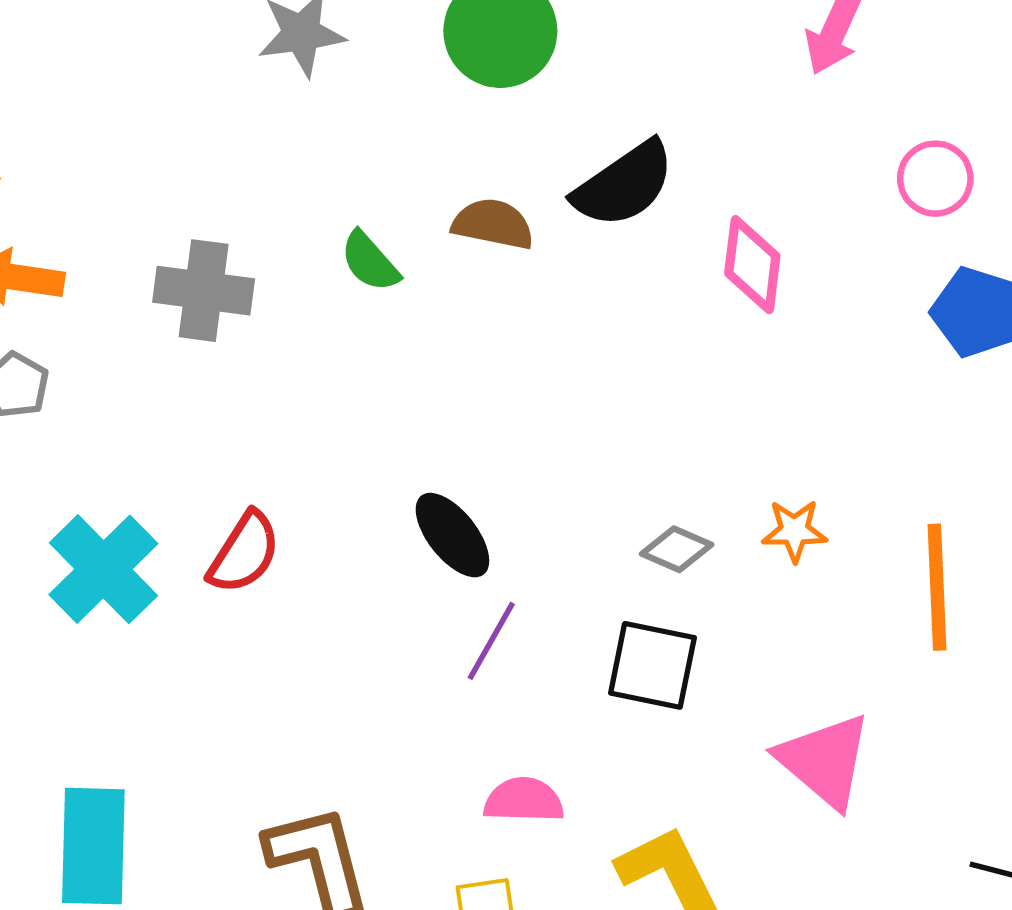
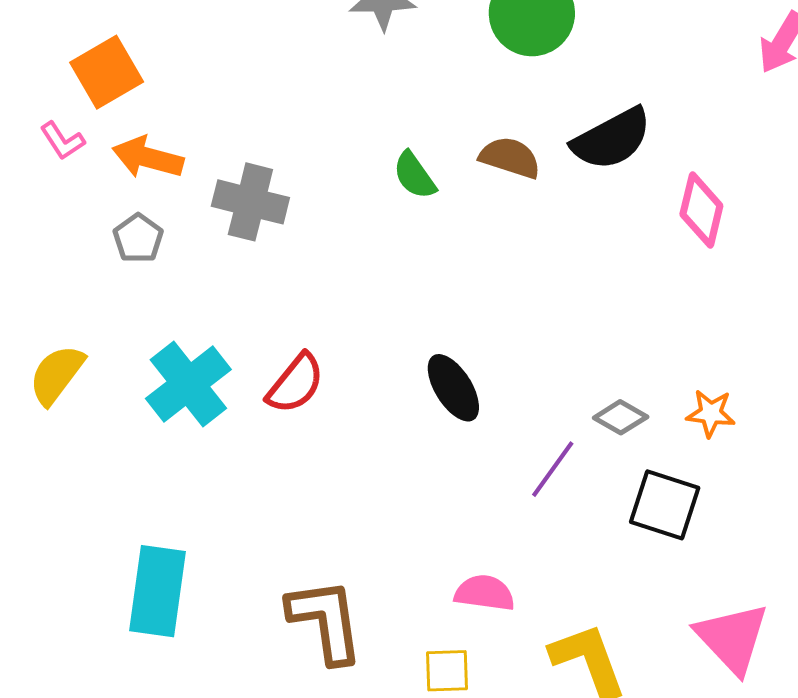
gray cross: (204, 291) -> (250, 202), moved
purple line: (491, 641) -> (553, 469), moved
black square: (652, 665) -> (665, 505), moved
pink triangle: (825, 761) -> (732, 638), moved

